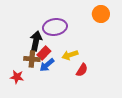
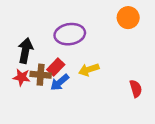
black arrow: (36, 41) -> (25, 51), moved
red semicircle: (82, 70) -> (136, 89), moved, turned -48
red star: (17, 77) -> (22, 77), moved

